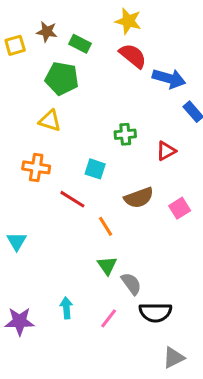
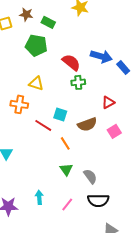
red semicircle: (133, 56) -> (71, 62), moved
blue arrow: (169, 78) -> (101, 56), moved
yellow triangle: (50, 121) -> (36, 83), moved
red triangle: (166, 151) -> (108, 102), moved
cyan square: (95, 169) -> (60, 114), moved
gray semicircle: (131, 284) -> (90, 176), moved

